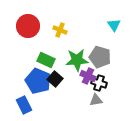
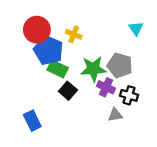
blue pentagon: (38, 81) -> (48, 50), moved
black cross: (99, 83) -> (129, 95), moved

